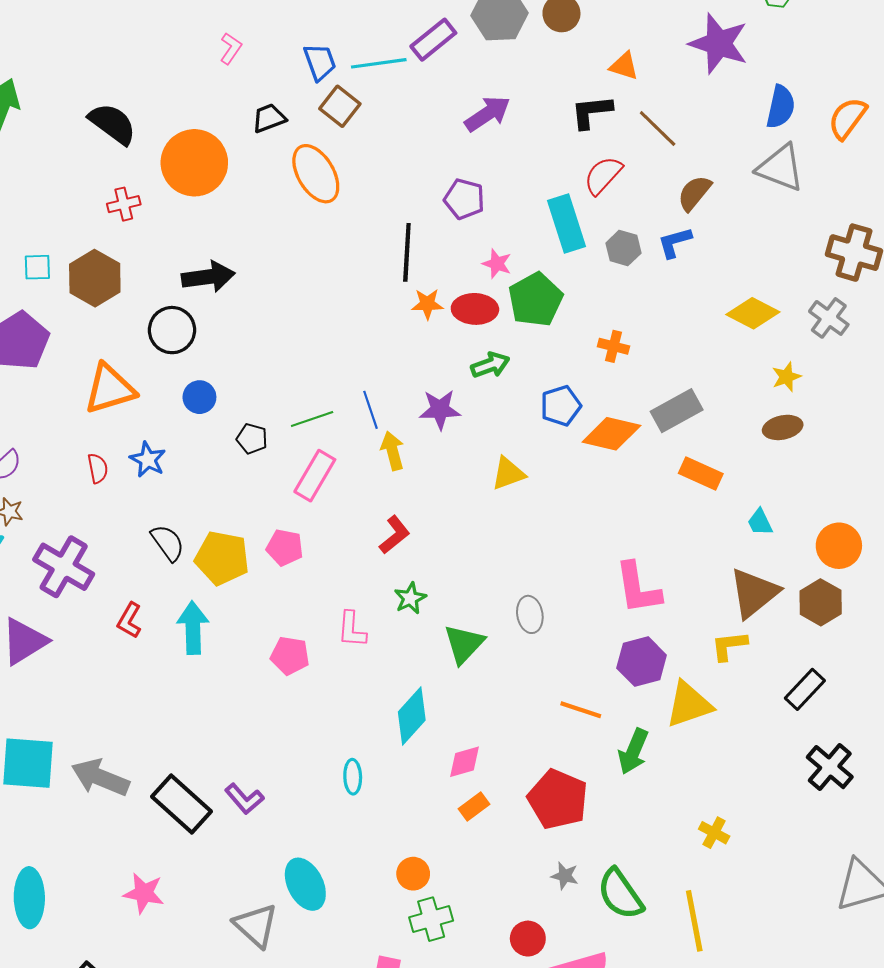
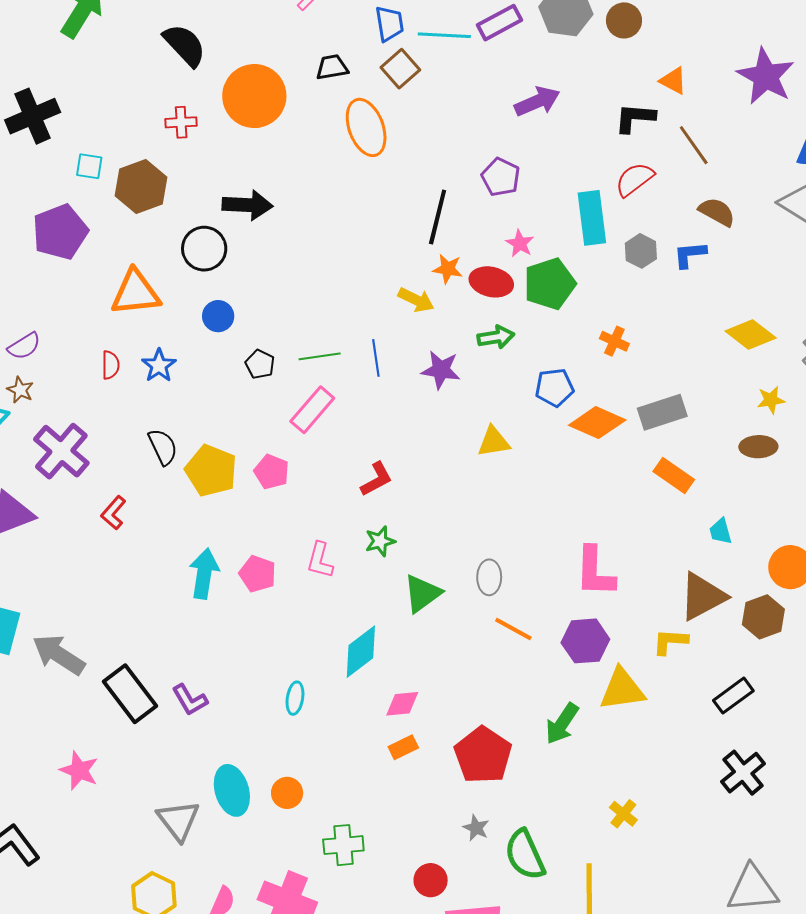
brown semicircle: (694, 193) -> (717, 212), turned 69
yellow arrow: (392, 451) -> (416, 300), moved, turned 120
cyan arrow: (193, 628) -> (204, 574), moved
orange line: (581, 710) -> (513, 629), moved
orange circle: (413, 874) -> (287, 793), moved

